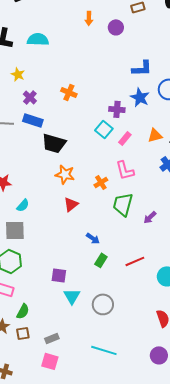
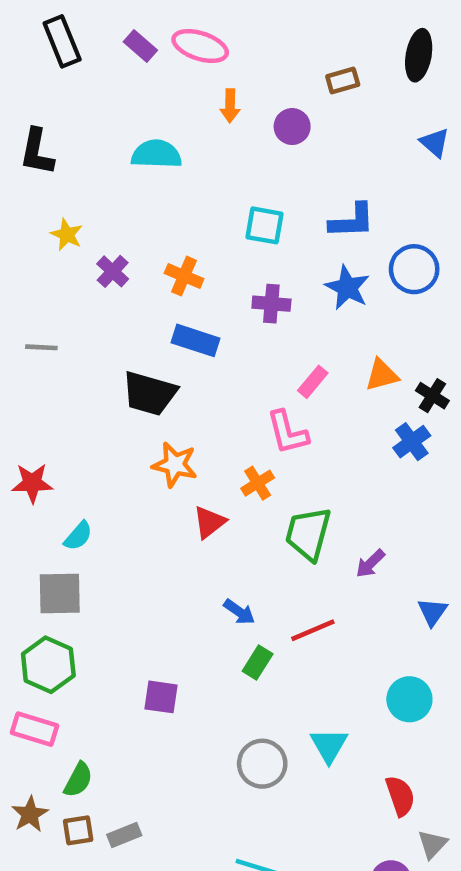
cyan semicircle: (38, 39) -> (156, 154), moved
purple cross: (30, 97) -> (113, 271), moved
purple cross: (117, 109) -> (271, 304), moved
blue rectangle: (33, 120) -> (196, 340), moved
cyan square: (104, 129) -> (265, 225), moved, turned -30
pink L-shape: (125, 170) -> (288, 432), moved
red triangle: (71, 204) -> (209, 522), moved
red line: (135, 261) -> (313, 630), moved
cyan triangle: (72, 296) -> (329, 745), moved
gray rectangle: (52, 338) -> (124, 835), moved

